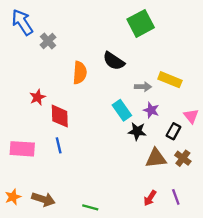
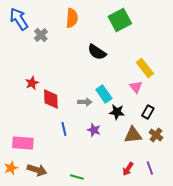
orange semicircle: (80, 73) -> (72, 18), moved
yellow rectangle: (170, 80) -> (145, 68), turned 30
gray arrow: (143, 87) -> (85, 102), moved
purple star: (151, 110) -> (94, 130), moved
pink triangle: (191, 116) -> (136, 87), moved
blue line: (59, 145) -> (64, 129), moved
pink rectangle: (22, 149) -> (23, 143), moved

